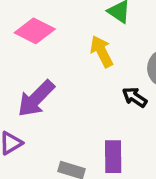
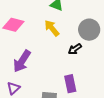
black arrow: (135, 97) -> (75, 49), turned -56

